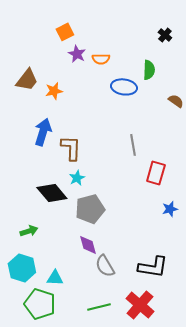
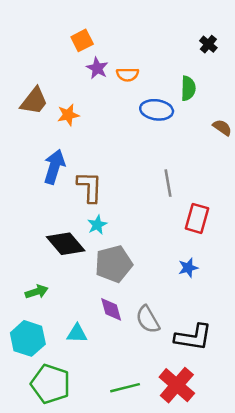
blue star: (170, 209) -> (188, 268), moved
gray semicircle: (105, 266) -> (148, 319), moved
cyan triangle: (55, 278) -> (77, 333), moved

